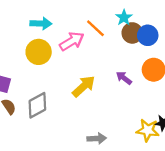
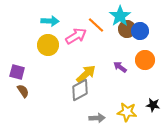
cyan star: (124, 18) -> (120, 16), size x1.5
gray diamond: (37, 105) -> (80, 90), moved
yellow star: (148, 130) -> (127, 112), moved

